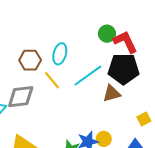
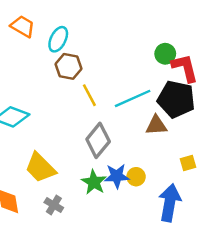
cyan ellipse: (60, 54) -> (58, 39), moved
gray diamond: (21, 97) -> (98, 140), moved, turned -56

